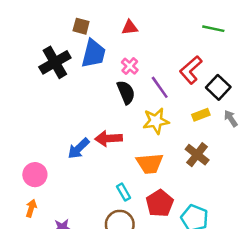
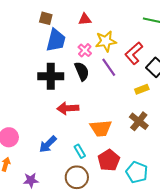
black cross: (55, 62) -> (51, 76), moved, turned 30
yellow star: (156, 121) -> (106, 41), moved
blue arrow: (79, 148) -> (48, 144), moved

